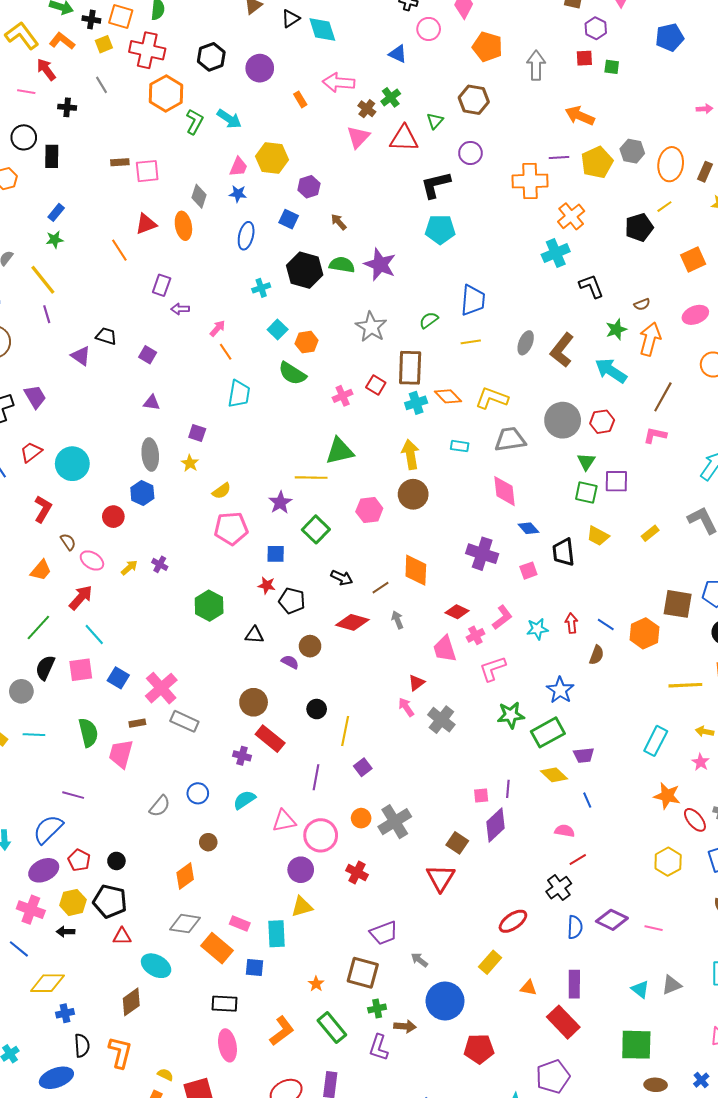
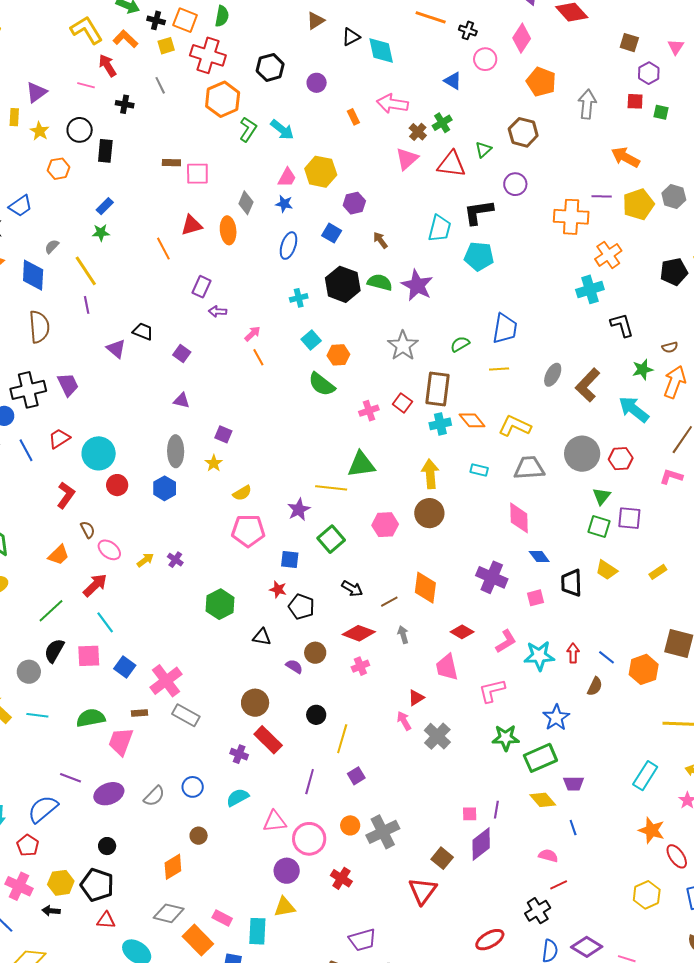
purple circle: (260, 68) -> (317, 83), size x0.7
cyan trapezoid: (239, 394) -> (440, 228), moved
red circle: (113, 517) -> (117, 485), moved
cyan star: (537, 629) -> (539, 656), size x1.4
pink cross: (475, 635) -> (360, 666), moved
green semicircle: (88, 733) -> (91, 718), turned -92
red pentagon: (79, 860) -> (28, 845), moved
purple ellipse: (44, 870) -> (109, 794), moved

